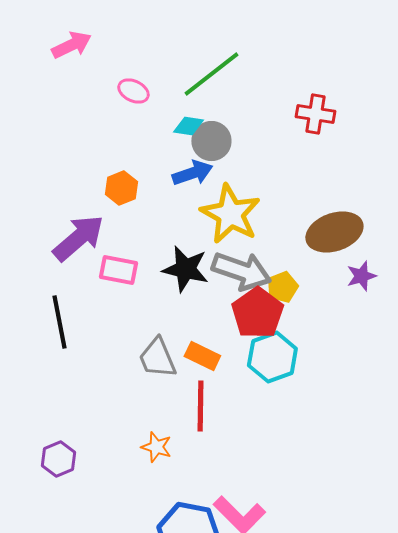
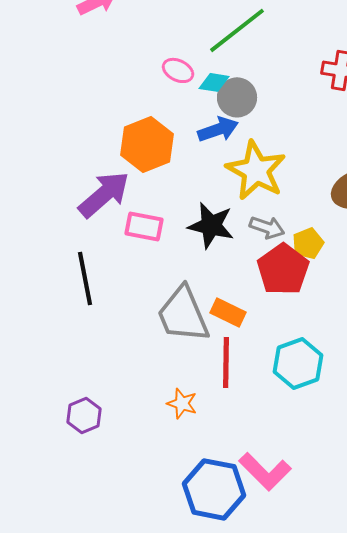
pink ellipse: (133, 91) -> (178, 70), moved
orange hexagon: (121, 188) -> (147, 144), size x1.6
gray arrow: (241, 271) -> (267, 227), size x0.6
cyan hexagon: (272, 357) -> (298, 363), moved
gray trapezoid: (157, 358) -> (183, 314), size x1.4

